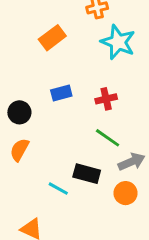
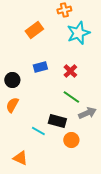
cyan star: (118, 42) -> (78, 33), turned 30
red cross: (106, 99) -> (70, 71), turned -32
orange circle: (126, 193) -> (71, 140), moved

